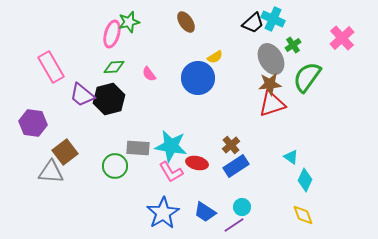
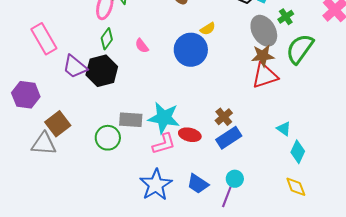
green diamond: (114, 67) -> (107, 39), turned -50
pink L-shape: (171, 172) -> (164, 144), turned -75
purple line: (234, 225) -> (227, 197), turned -35

